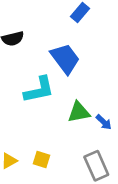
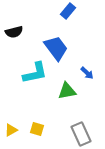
blue arrow: (104, 122) -> (87, 73), moved

